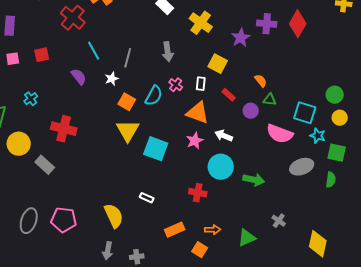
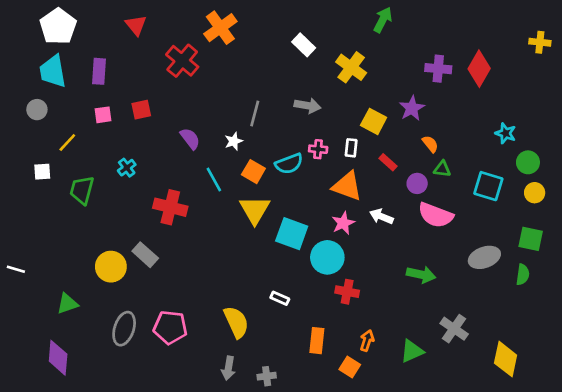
purple star: (241, 38) -> (412, 108), moved
cyan line: (94, 51) -> (214, 180), moved
gray arrow: (168, 52) -> (308, 106), turned -72
pink cross: (176, 85) -> (318, 149), turned -32
cyan semicircle: (154, 96) -> (289, 164), turned 40
pink semicircle: (280, 134) -> (436, 215), moved
cyan star: (318, 136) -> (506, 133), moved
yellow circle: (19, 144) -> (111, 267), moved
cyan circle: (221, 167) -> (327, 257), moved
gray cross: (279, 221) -> (454, 329), size x1.5
orange rectangle: (175, 230) -> (317, 341), turned -60
orange arrow: (213, 230) -> (367, 341), turned -70

